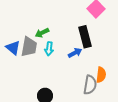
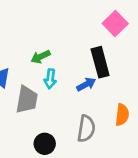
gray trapezoid: (29, 47) -> (27, 100), moved
gray semicircle: (90, 85) -> (86, 129), moved

